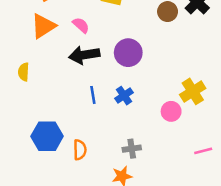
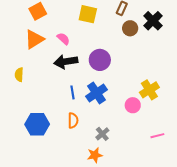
blue cross: (124, 96) -> (96, 93), size x1.5
gray cross: (132, 149) -> (102, 134), turned -32
orange semicircle: (80, 150) -> (73, 120), moved

